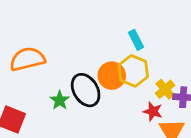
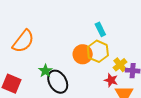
orange semicircle: (27, 59) -> (23, 41), turned 140
black ellipse: (86, 90) -> (58, 82), moved

